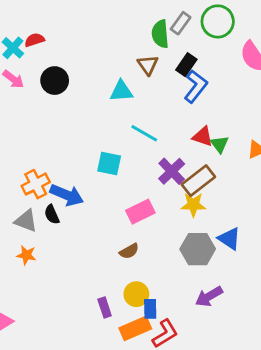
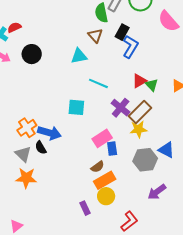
red triangle: (203, 137) -> (139, 81), turned -42
gray triangle: (26, 221) -> (23, 154), turned 30
orange star: (26, 255) -> (26, 178), size x1.5
blue rectangle: (150, 309) -> (112, 149), moved
orange rectangle: (135, 328) -> (105, 180), moved

